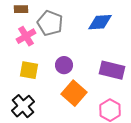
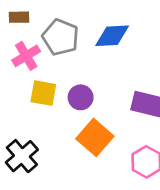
blue diamond: (100, 22) -> (112, 36), moved
yellow square: (29, 70) -> (43, 93), moved

